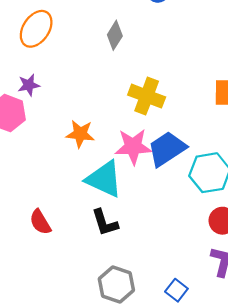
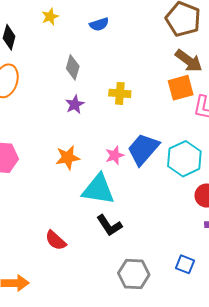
purple star: (29, 85) -> (75, 104), moved
yellow cross: (147, 96) -> (120, 93), moved, size x0.7
pink star: (133, 147) -> (115, 155), size x0.6

